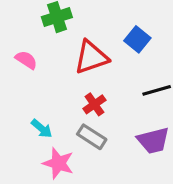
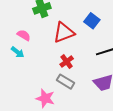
cyan arrow: (42, 129) -> (18, 52), moved

